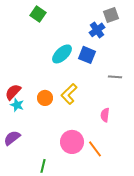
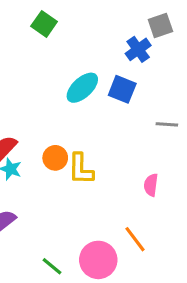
yellow L-shape: (69, 94) -> (81, 169), moved, turned -45
pink circle: (72, 142) -> (98, 260), moved
green line: (43, 166) -> (52, 266), turned -64

